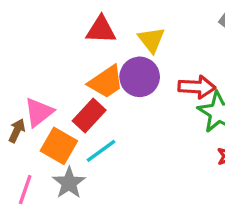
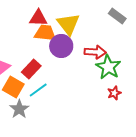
yellow triangle: (151, 40) -> (68, 24), size x1.4
orange trapezoid: (106, 82) -> (45, 33), moved, turned -140

